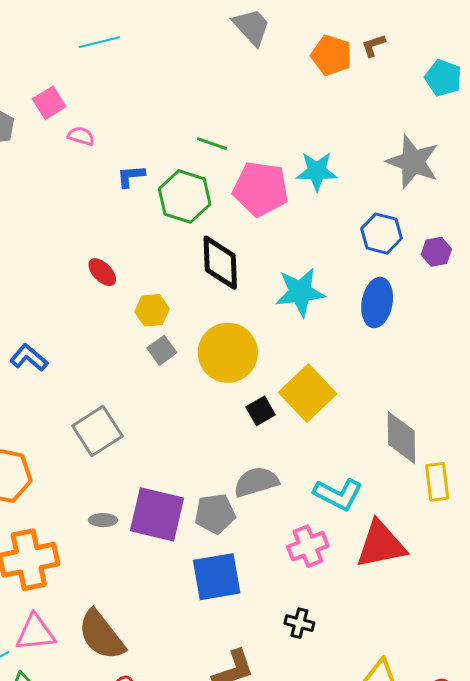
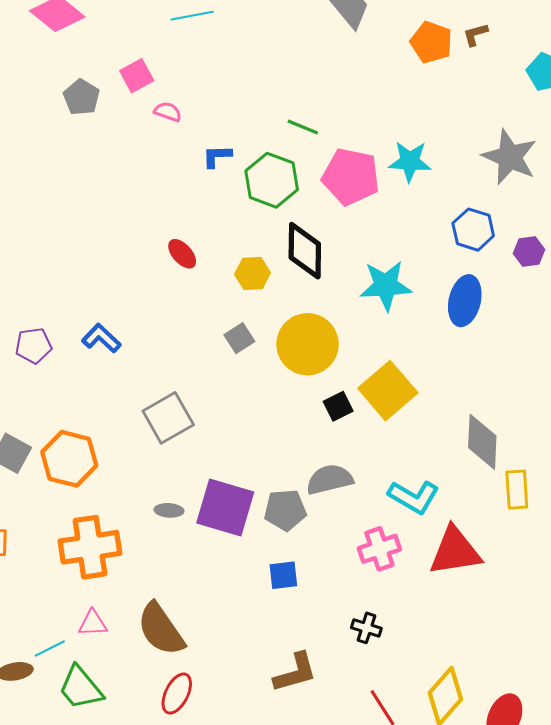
yellow hexagon: (152, 310) -> (253, 274), moved
blue square: (217, 577) -> (283, 575), size x0.6
pink triangle: (35, 633) -> (93, 623), size x0.7

